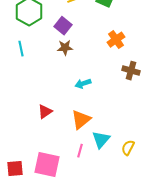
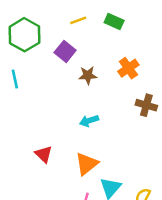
brown star: (65, 48) -> (88, 75), moved
red triangle: (45, 112) -> (44, 154), turned -42

